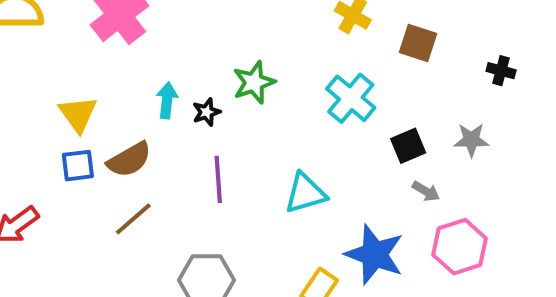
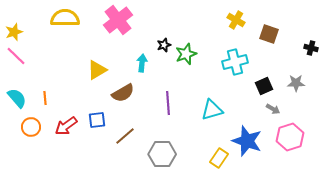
cyan cross: (351, 98) -> (235, 62), turned 35
black star: (206, 112) -> (164, 45), moved
yellow triangle: (78, 114) -> (97, 70), turned 35
blue square: (78, 166) -> (97, 120), moved
brown line: (133, 219) -> (125, 136), moved

